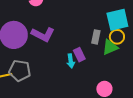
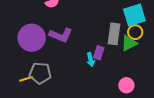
gray rectangle: (96, 37) -> (114, 34), size x1.5
purple rectangle: (79, 55) -> (99, 53), turned 48

